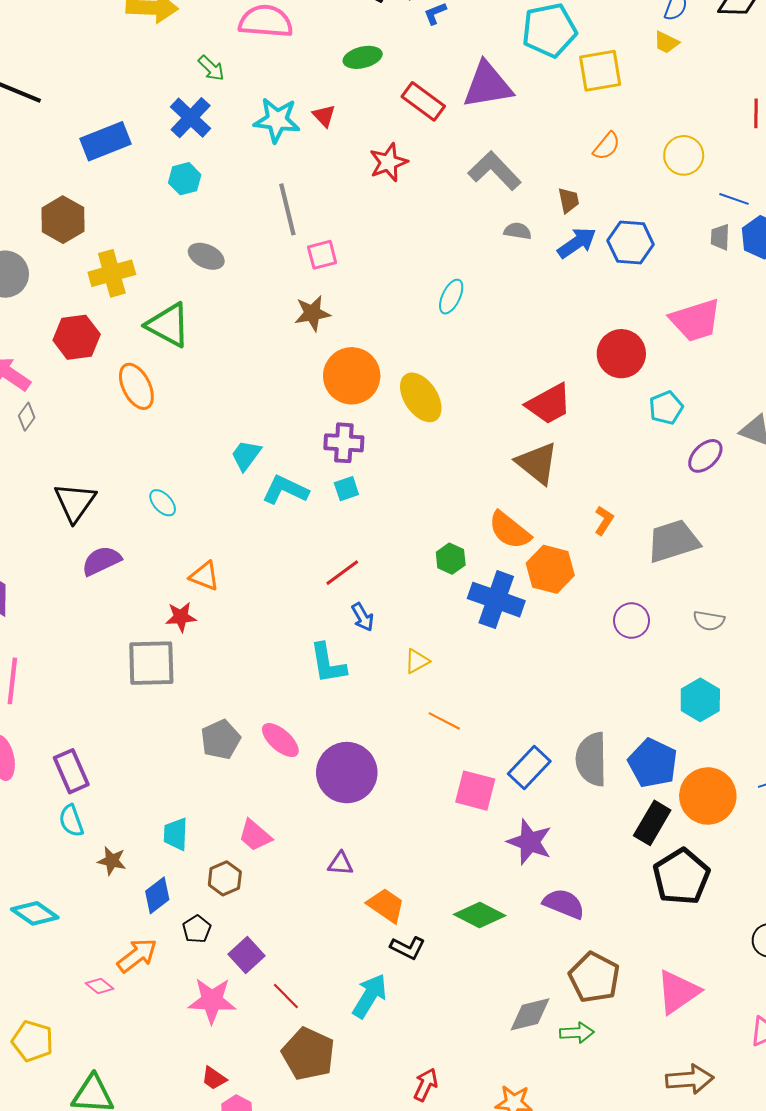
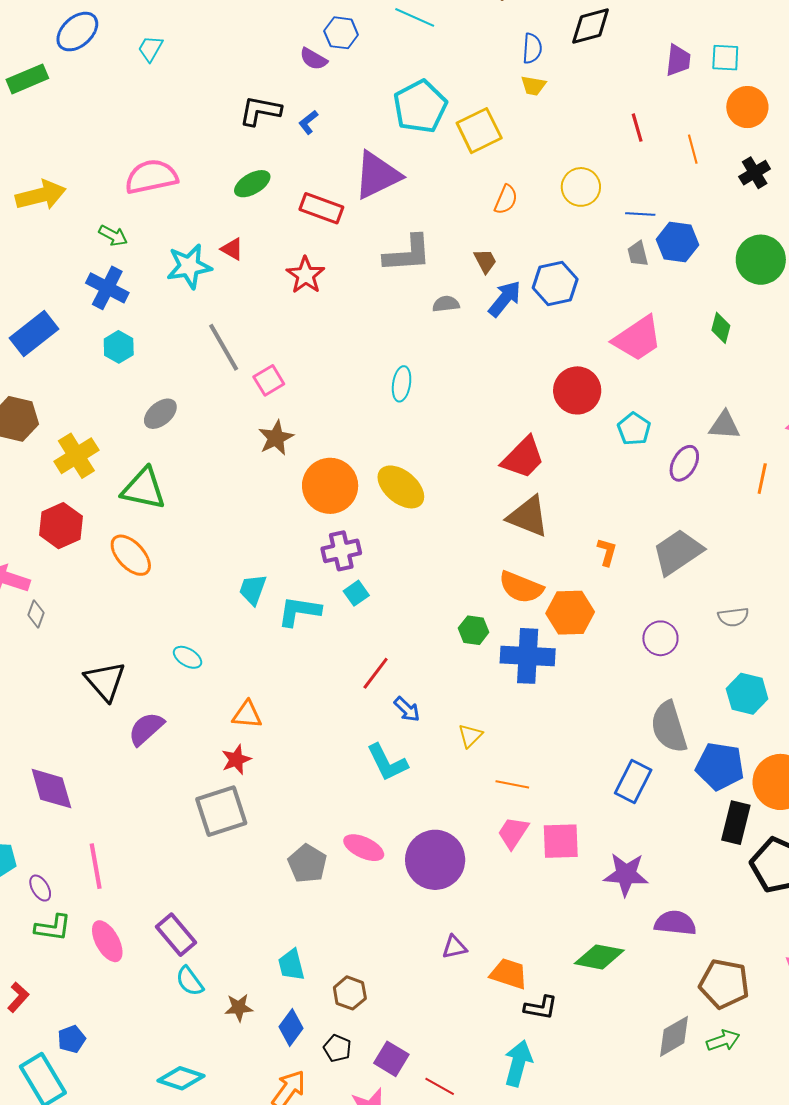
gray L-shape: (495, 171) -> (407, 254), turned 146
gray ellipse: (206, 256) -> (160, 414), turned -48
gray semicircle: (591, 759) -> (669, 727), moved
blue rectangle: (529, 768) -> (633, 781), moved
pink trapezoid: (255, 835) -> (513, 833), moved, turned 99

